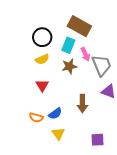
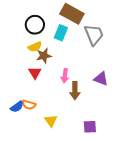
pink arrow: (85, 54) -> (65, 76), moved, turned 32
gray trapezoid: (102, 65) -> (94, 35), moved
brown star: (69, 66) -> (44, 56), moved
blue semicircle: (55, 114) -> (17, 107), moved

